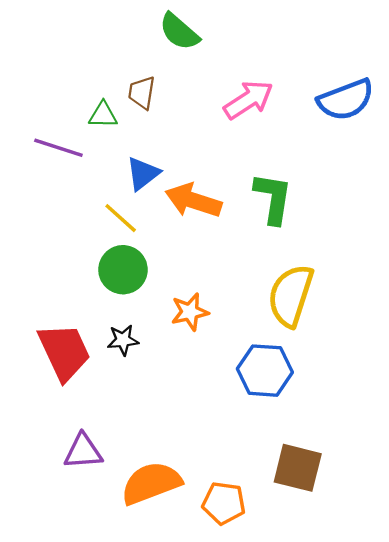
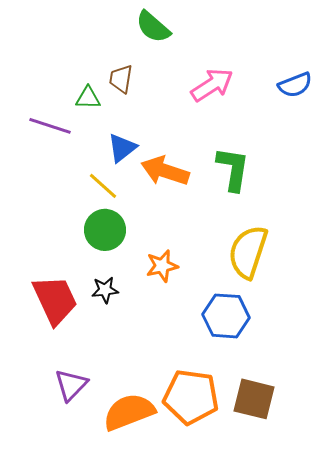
blue semicircle: (346, 100) -> (295, 85), size x0.7
purple triangle: (83, 451) -> (71, 385), turned -42
orange pentagon: (224, 503) -> (191, 397), moved, size x1.5

